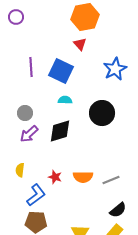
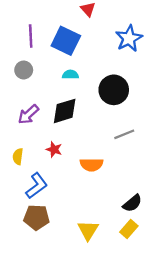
gray circle: (25, 113) -> (24, 70), moved
red star: (55, 177) -> (54, 149), moved
gray line: (111, 180) -> (124, 134), moved

